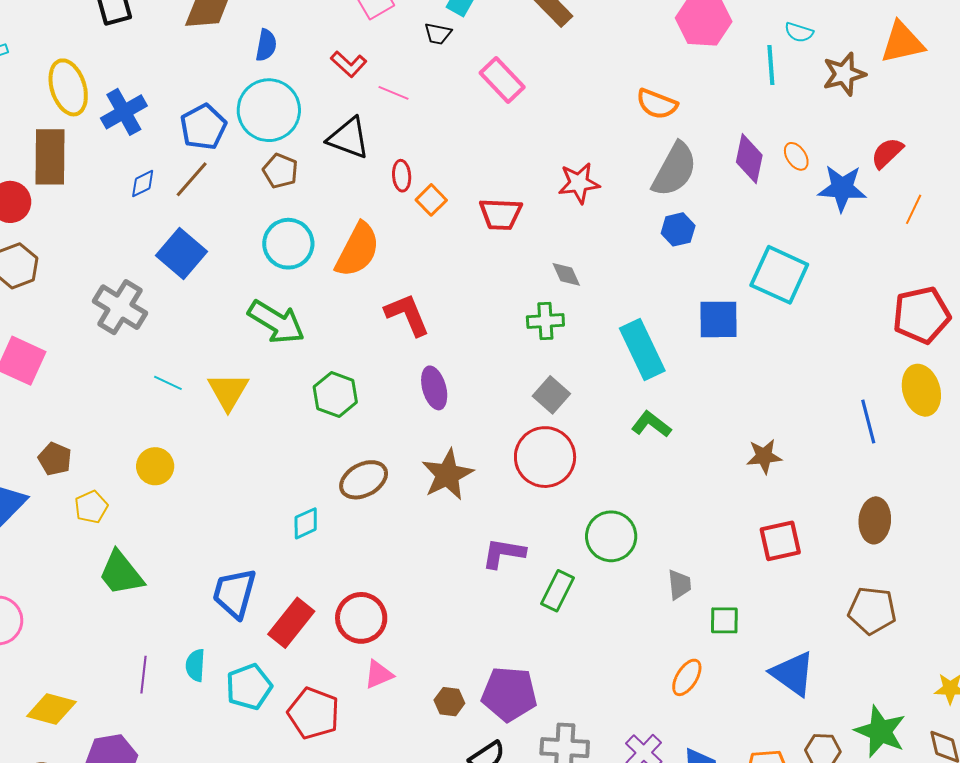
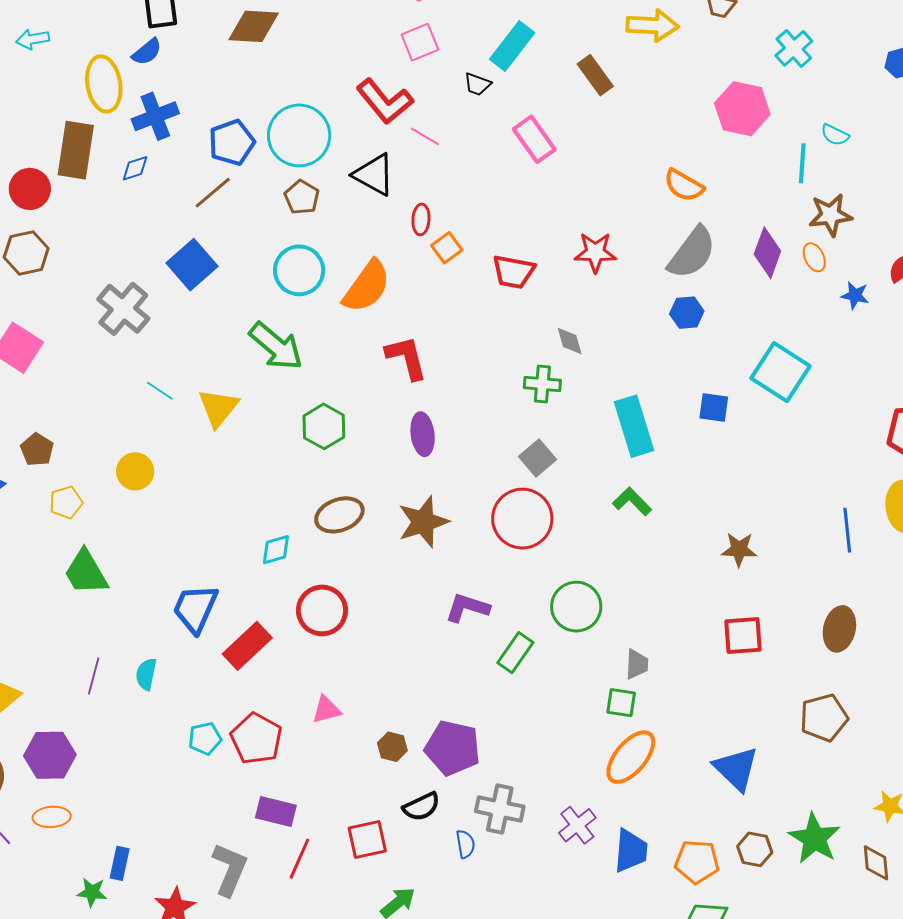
blue semicircle: (266, 45) -> (147, 52), moved, turned 32
red L-shape: (349, 64) -> (385, 101), size x1.6
brown star: (844, 74) -> (830, 215), moved
blue diamond: (143, 183) -> (135, 168), moved
blue star: (842, 188) -> (855, 295), size x0.6
blue square: (718, 319) -> (714, 407), size x0.7
brown pentagon: (872, 611) -> (824, 718), turned -30
red circle: (361, 618) -> (322, 610), moved
green square: (724, 620) -> (621, 703), moved
orange ellipse: (687, 677) -> (631, 757), size x1.5
cyan pentagon: (249, 687) -> (205, 739), moved, size x0.7

